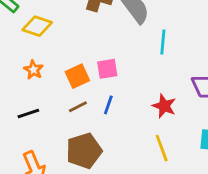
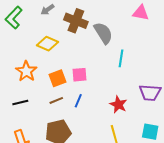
yellow diamond: (37, 26) -> (48, 44), moved
orange star: (33, 70) -> (26, 71), size x1.5

